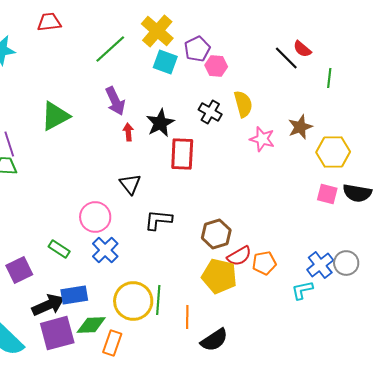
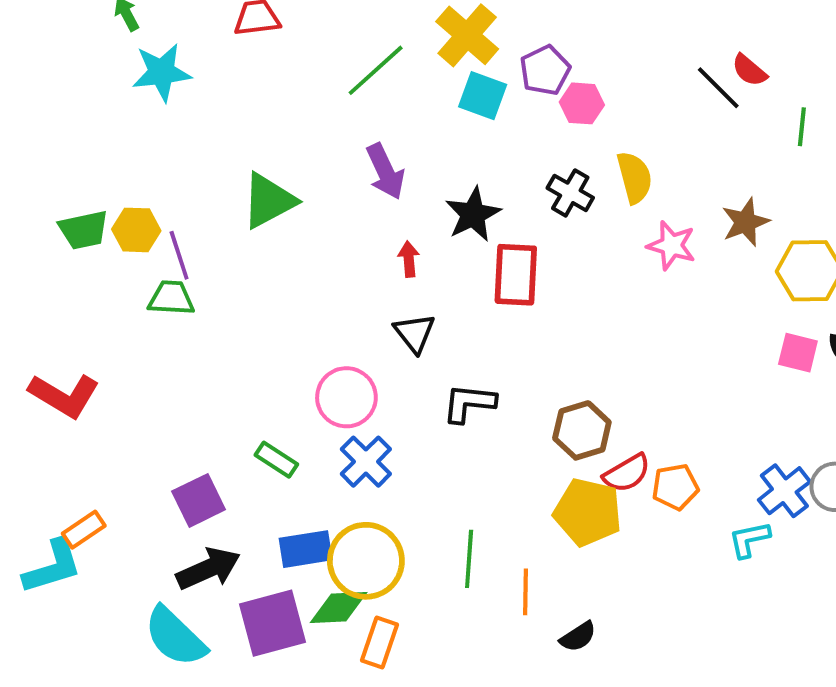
red arrow: (128, 132) -> (409, 259), moved
yellow circle: (133, 301) -> (366, 561), moved
black arrow: (48, 305) -> (208, 569), moved
black semicircle: (214, 340) -> (578, 637), size x0.7

